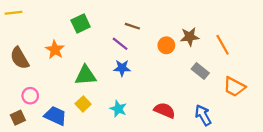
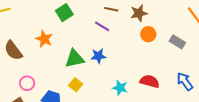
brown star: (190, 37) -> (139, 13), moved
orange circle: (166, 45) -> (148, 34), moved
blue star: (122, 68) -> (98, 56), moved
cyan star: (118, 109) -> (120, 88), moved

